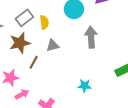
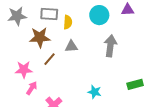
gray rectangle: (24, 18) -> (49, 14), turned 30
pink arrow: (22, 94) -> (32, 88), turned -40

